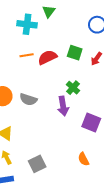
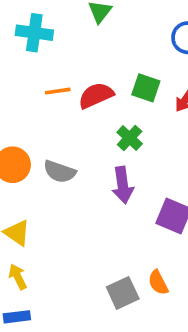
cyan cross: (27, 24) -> (34, 33), moved
green cross: (73, 88) -> (130, 138), moved
gray square: (37, 164) -> (123, 293), moved

